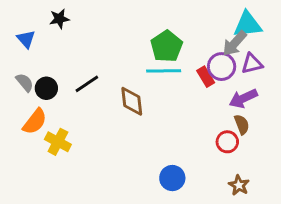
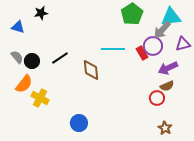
blue triangle: (26, 39) -> (18, 27), turned -32
green pentagon: (167, 46) -> (132, 14), moved
purple triangle: (252, 64) -> (183, 44), moved
brown semicircle: (242, 124) -> (167, 86), turned 88
blue circle: (172, 178) -> (79, 123), moved

